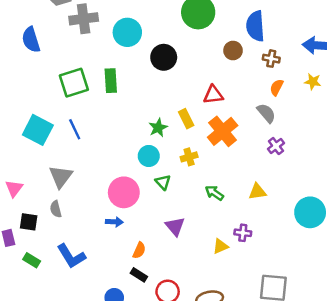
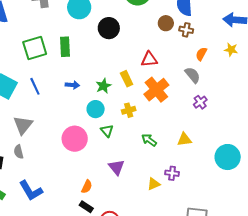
brown cross: (271, 59) -> (186, 30), moved
blue arrow: (114, 222) -> (72, 85), moved

